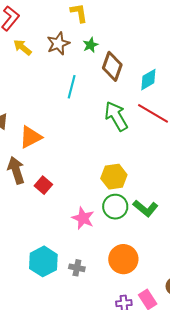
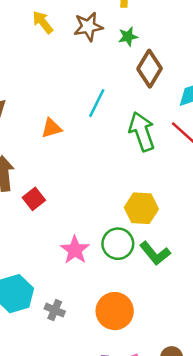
cyan line: (72, 87) -> (97, 103), moved
orange triangle: (31, 137) -> (51, 128), moved, size x0.7
yellow hexagon: (114, 177) -> (141, 208), moved

